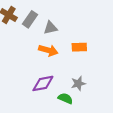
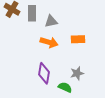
gray rectangle: (30, 19) -> (32, 13), turned -35
purple diamond: (43, 83) -> (44, 73), turned -70

